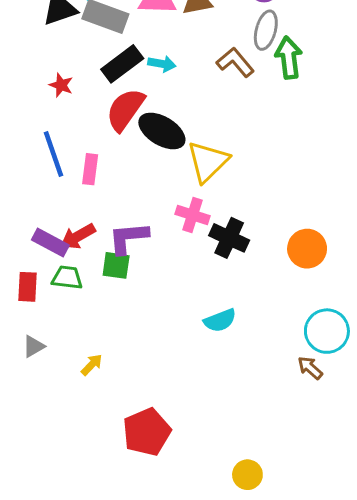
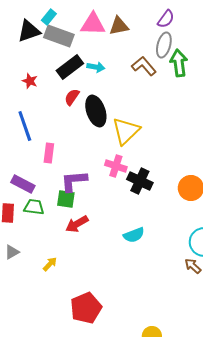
red semicircle: (125, 110) -> (72, 97), size x0.6
black ellipse: (162, 131) -> (96, 111), turned 40
pink rectangle: (90, 169) -> (49, 153), moved
red arrow: (78, 236) -> (77, 224), moved

